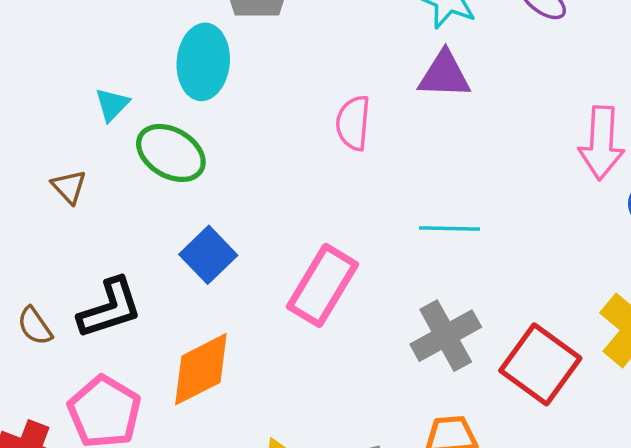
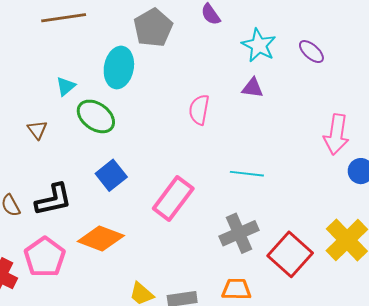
purple triangle: (444, 75) -> (253, 88), size x0.7
orange diamond: (201, 369) -> (101, 239), turned 42

